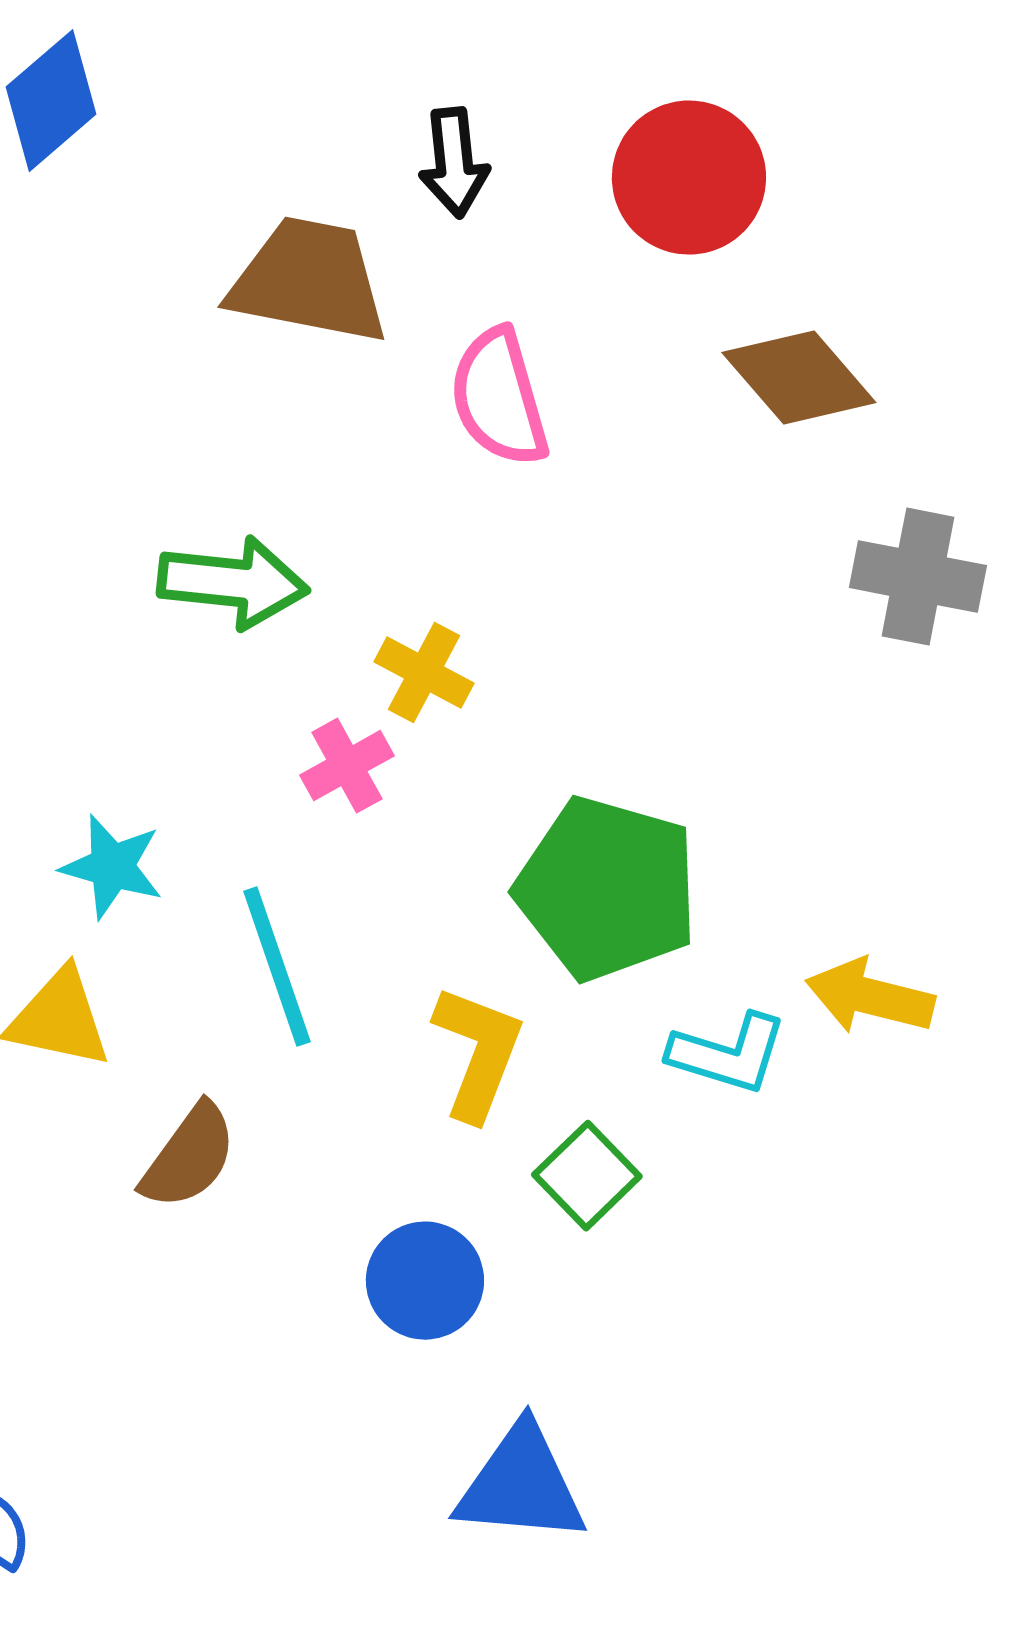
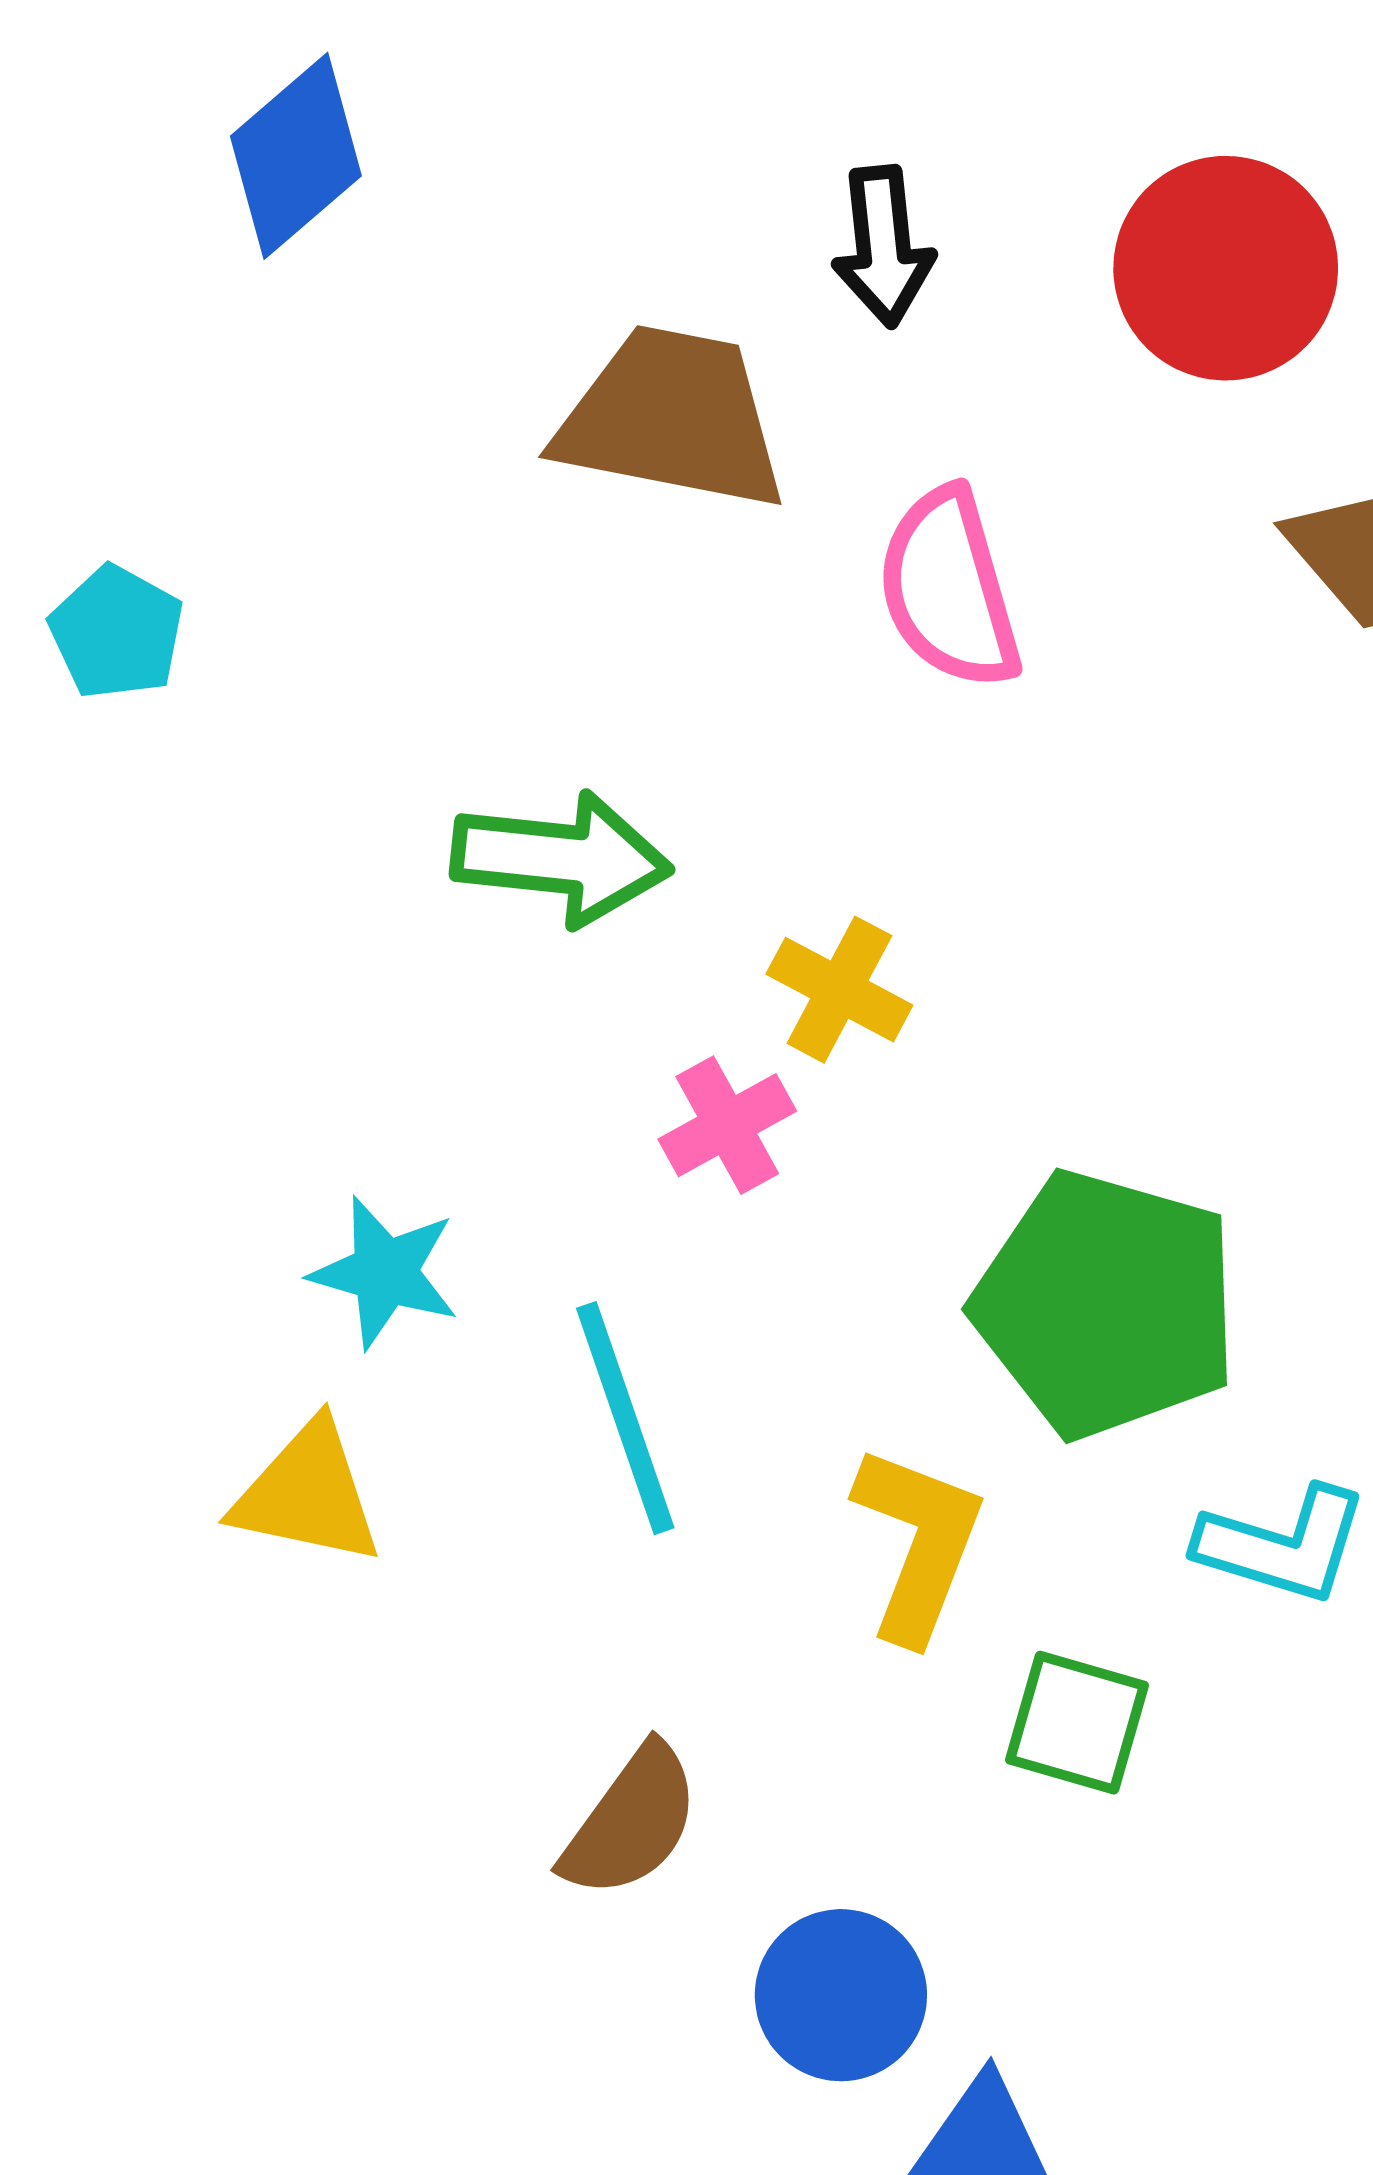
brown semicircle: (189, 1157) -> (631, 1822), moved
green square: (587, 1176) -> (1077, 1723), turned -30
blue circle: (425, 1281) -> (841, 1995), moved

